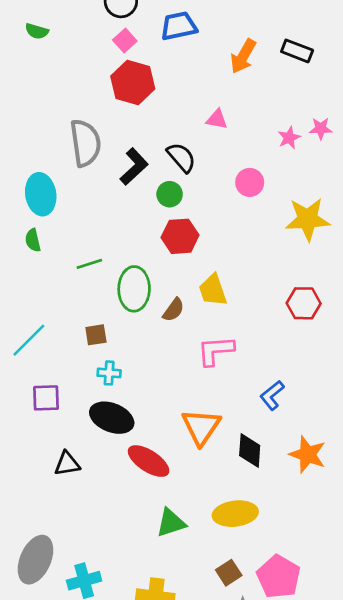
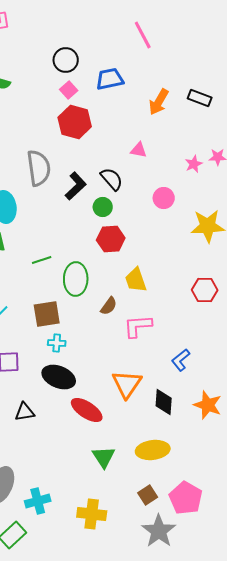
brown semicircle: (173, 310) -> (109, 306), moved
brown square: (96, 335) -> (47, 314), size x1.6
green triangle: (171, 523) -> (104, 457), turned -45

